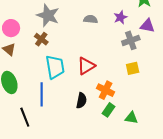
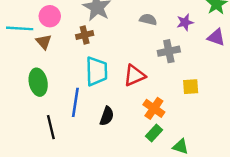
brown cross: (41, 39) -> (85, 35), turned 32
gray cross: (131, 40) -> (169, 51), moved
black semicircle: (81, 101) -> (107, 116), moved

